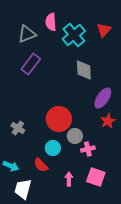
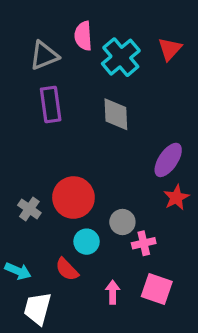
purple rectangle: (31, 64) -> (51, 104), turned -45
gray diamond: (84, 70) -> (116, 114), moved
red circle: (59, 119) -> (73, 198), moved

